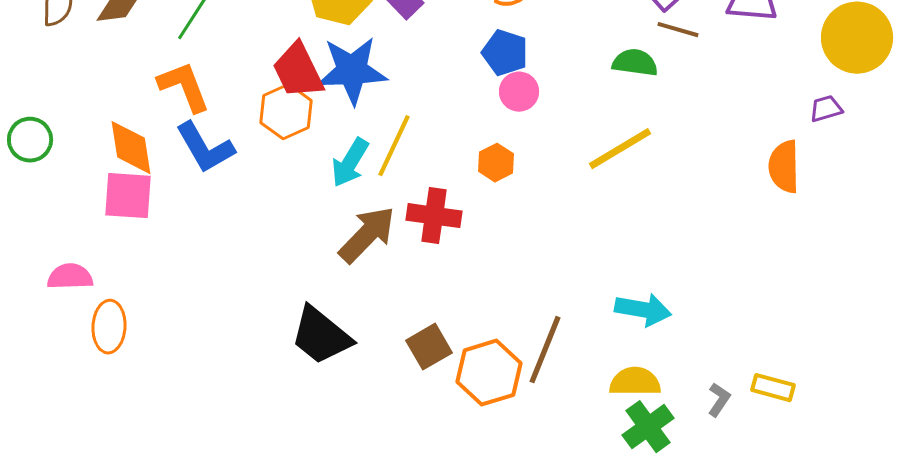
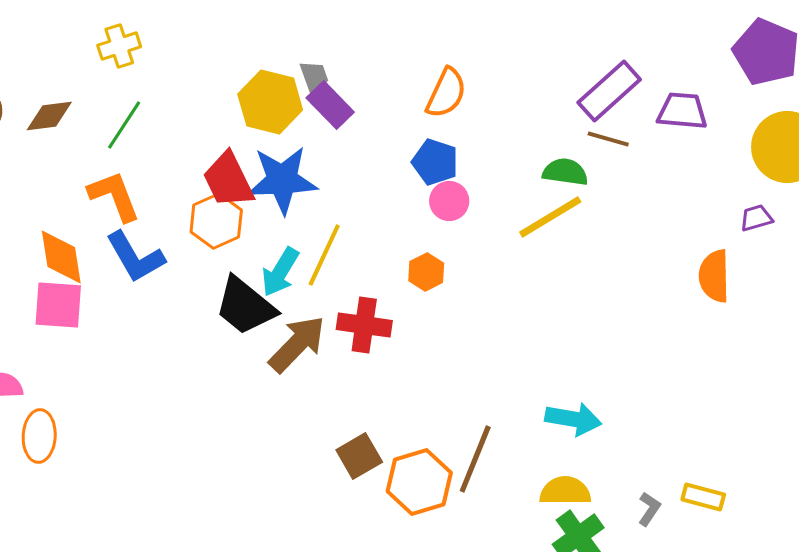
yellow line: (620, 149) -> (550, 217), moved
black trapezoid: (321, 336) -> (245, 306), moved

